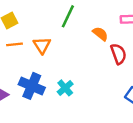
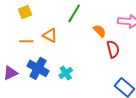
orange line: (15, 44) -> (26, 41), moved
orange triangle: (42, 45) -> (50, 35), turned -35

